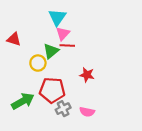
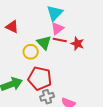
green triangle: (51, 51) -> (44, 43), turned -42
red star: (87, 75) -> (77, 44), moved

